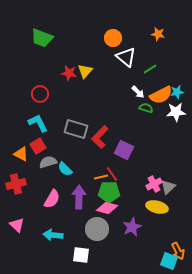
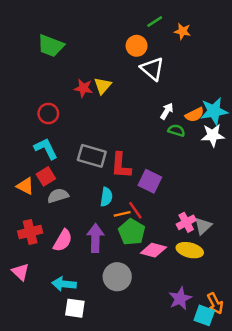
orange star: (158, 34) -> (183, 31), moved
green line: (150, 69) -> (155, 22), moved
white arrow: (138, 92) -> (167, 111), turned -104
cyan star: (177, 92) -> (214, 111), size x1.6
orange semicircle: (161, 95) -> (195, 115), size x0.7
red L-shape: (100, 137) -> (121, 166), turned -40
cyan semicircle: (65, 169) -> (106, 197), moved, turned -126
red cross: (16, 184) -> (30, 232), moved
green pentagon: (109, 192) -> (132, 232), turned 30
pink diamond: (107, 208) -> (153, 250), moved
purple star: (132, 227) -> (180, 299), moved
white square: (81, 255) -> (75, 308), moved

